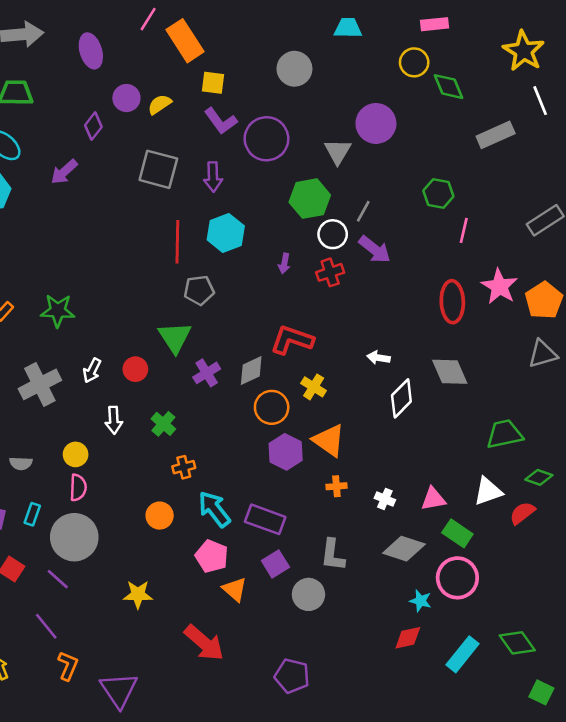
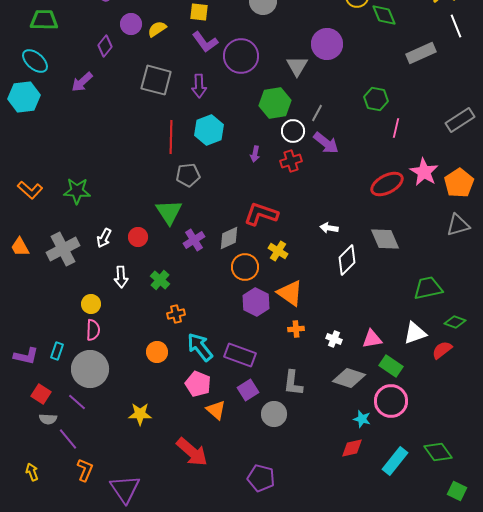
red ellipse: (452, 302) -> (387, 184), turned 64
gray semicircle: (21, 463) -> (48, 419), moved

